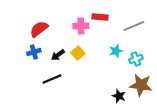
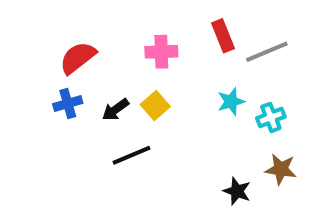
red rectangle: (100, 17) -> (223, 36), moved, turned 63
black line: (52, 79) -> (131, 155), moved
brown star: (141, 85) -> (281, 169), size x0.7

